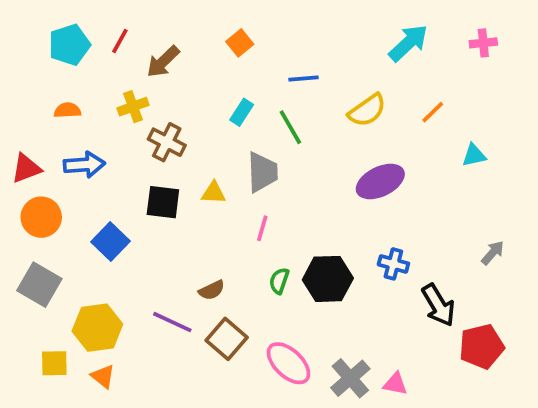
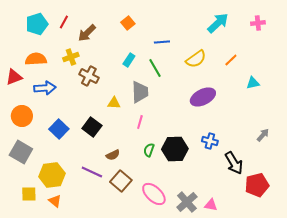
orange semicircle: (67, 110) -> (36, 59), size x1.5
red triangle: (26, 168) -> (14, 77), moved
black square: (163, 202) -> (92, 127), moved, turned 30

